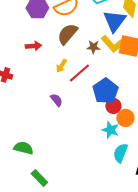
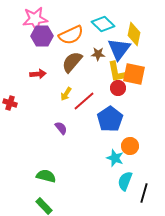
yellow L-shape: (112, 44) -> (117, 72), turned 30
brown star: (93, 47) -> (98, 54), moved
red circle: (113, 106) -> (118, 88), moved
green semicircle: (23, 148) -> (46, 176), moved

